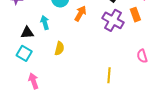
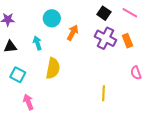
orange rectangle: (135, 15) -> (127, 41), moved
black triangle: (27, 33) -> (10, 47), moved
yellow semicircle: (59, 48) -> (53, 68), size x1.5

